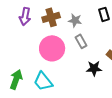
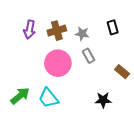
black star: (94, 68) -> (103, 100), moved
green arrow: (16, 79) -> (20, 96), turned 30

